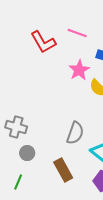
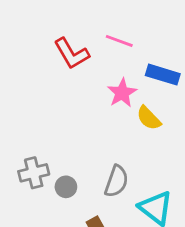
gray cross: (16, 127) -> (34, 173), turned -30
gray circle: (27, 153) -> (66, 187), moved

